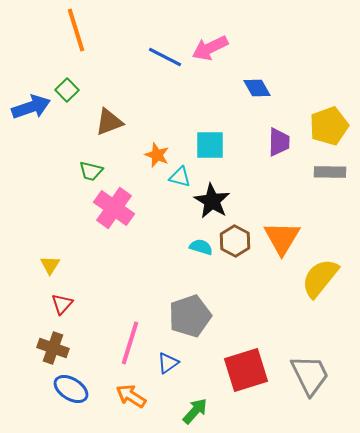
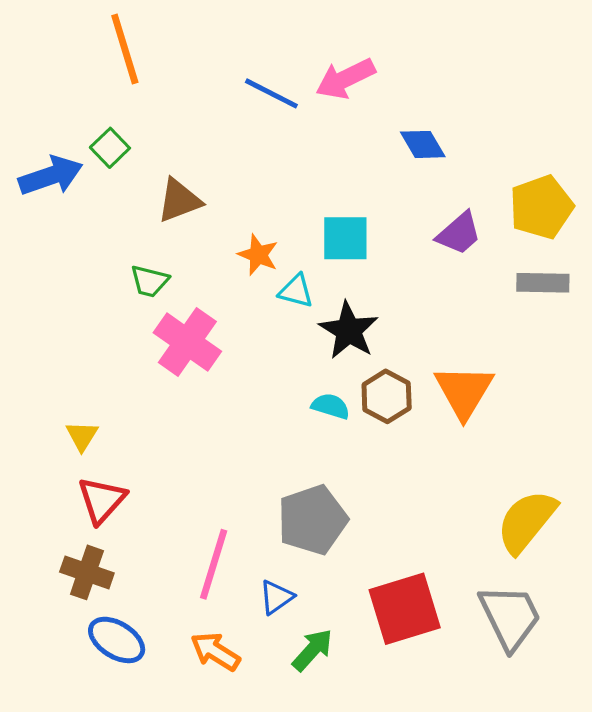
purple trapezoid: (279, 142) -> (459, 233), turned 48
yellow semicircle: (320, 278) -> (526, 521), moved
red triangle: (62, 304) -> (102, 500), size x1.4
green arrow: (195, 411) -> (312, 650), moved

